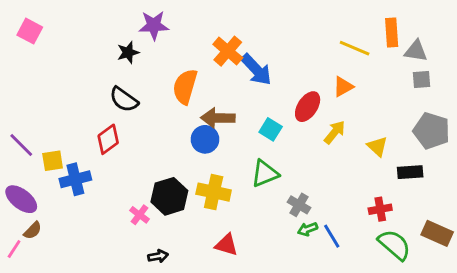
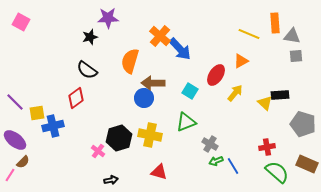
gray pentagon: (431, 131) -> (303, 124), moved
black rectangle: (410, 172) -> (280, 95), moved

